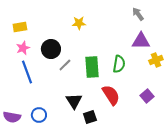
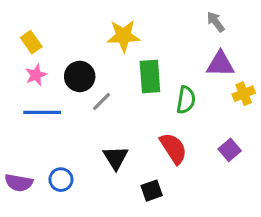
yellow star: (79, 23) -> (123, 36), size x1.5
yellow rectangle: (20, 27) -> (31, 42), turned 64
green rectangle: (92, 67) -> (150, 76), moved
blue line: (27, 72) -> (42, 112), turned -70
black square: (90, 117) -> (152, 191), moved

